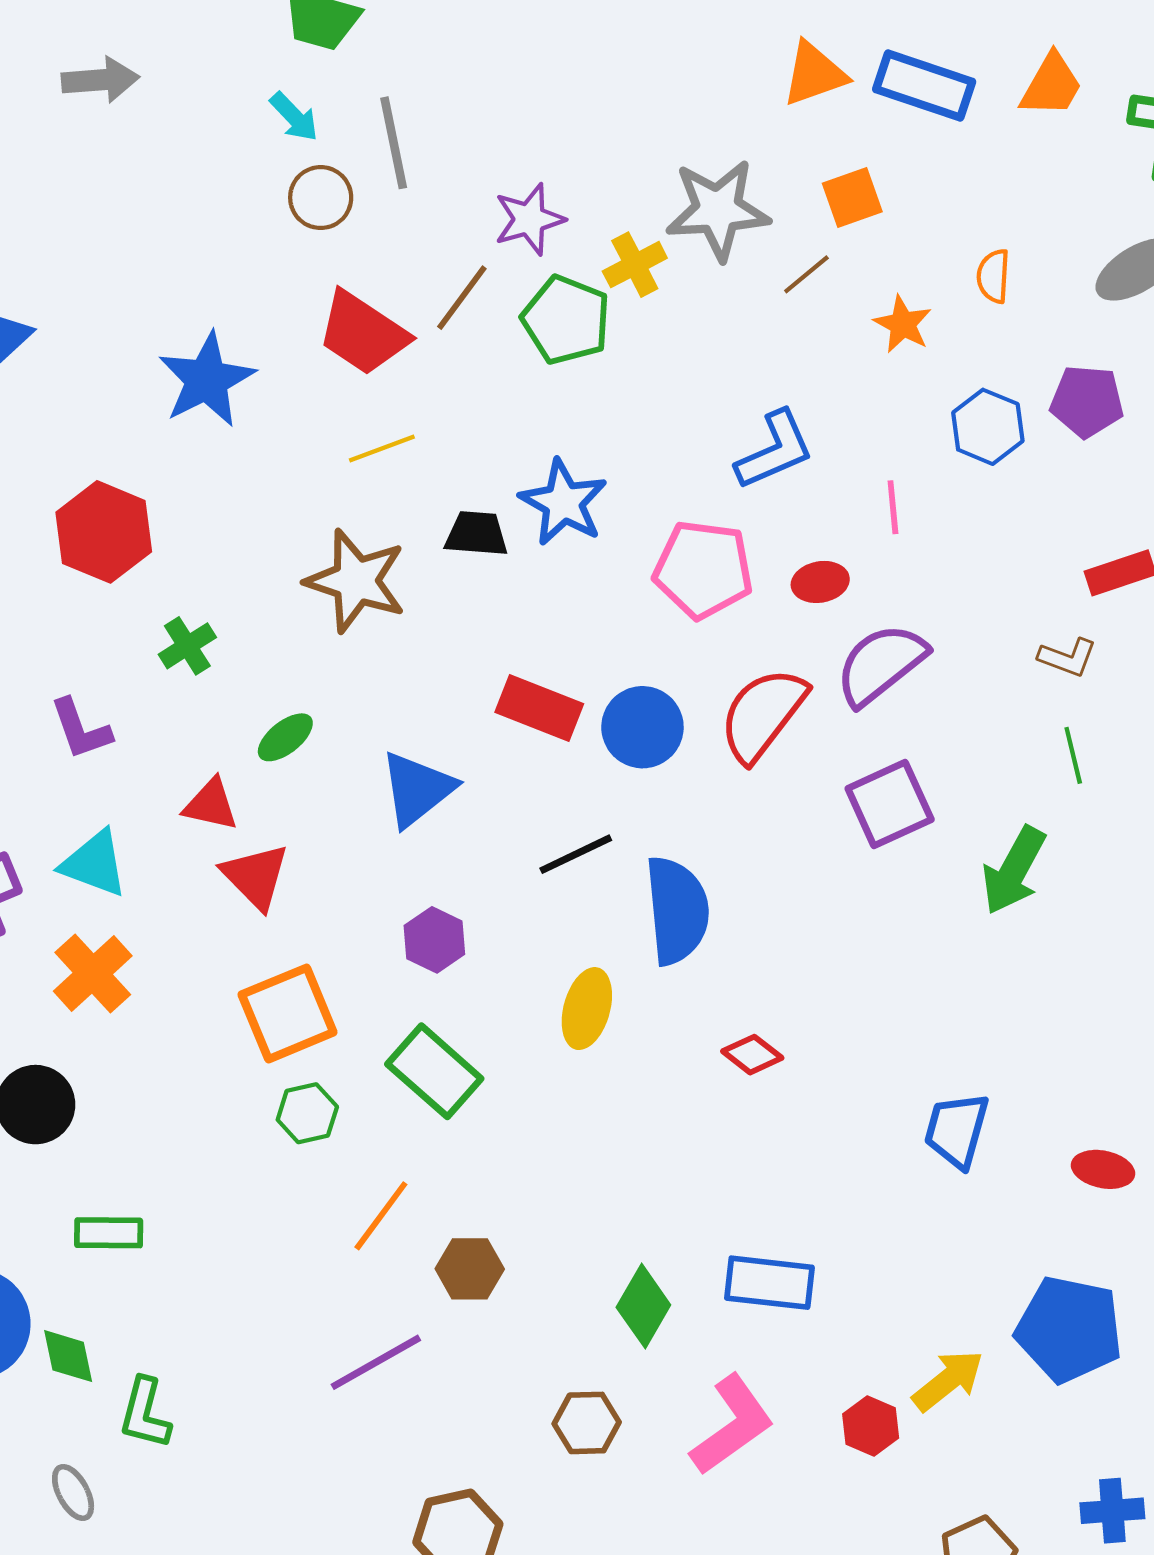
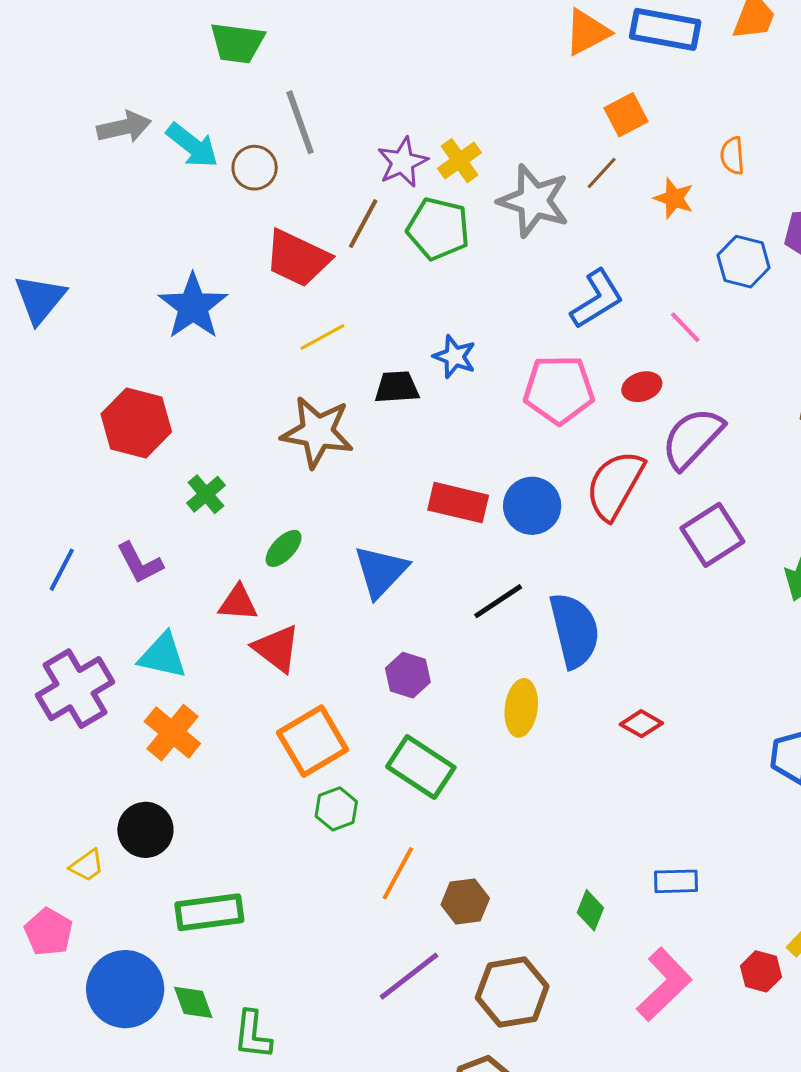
gray arrow: (100, 80) -> (124, 127), moved
cyan arrow: (294, 117) -> (192, 145), moved, size x1.4
gray star: (718, 210) -> (534, 201), moved, turned 30
yellow cross: (635, 265) -> (459, 161), moved
blue star: (563, 502) -> (455, 357), size x0.7
pink line: (893, 507) -> (685, 327), turned -30
green rectangle: (109, 1233) -> (209, 912), size x1.4
blue rectangle: (769, 1283) -> (676, 881), size x0.7
green diamond: (643, 1306) -> (590, 910), size x0.7
brown hexagon: (587, 1423) -> (512, 992), moved, size x1.5

